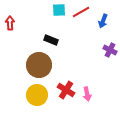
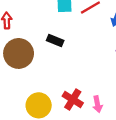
brown circle: (39, 65) -> (19, 53), moved

